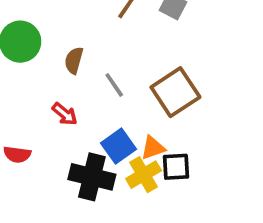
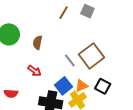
gray line: (114, 85) -> (70, 60), moved
black square: (176, 167) -> (103, 86), moved, turned 35

